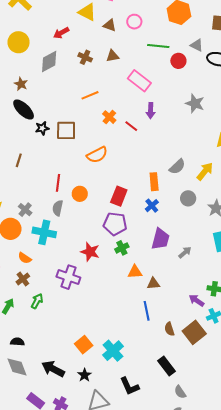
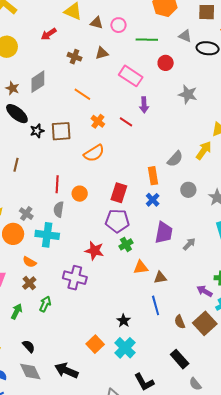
pink circle: (134, 22) -> (118, 25), moved
red circle: (178, 61) -> (166, 63), moved
gray diamond: (49, 62) -> (38, 82), moved
orange line: (90, 95) -> (82, 94), turned 60
orange cross: (109, 117) -> (98, 121), moved
yellow arrow: (205, 171) -> (204, 150), moved
black semicircle: (17, 342) -> (29, 346), turned 48
black star: (85, 375) -> (124, 321), moved

